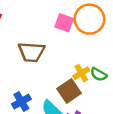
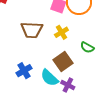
yellow cross: (81, 73) -> (61, 32), moved

